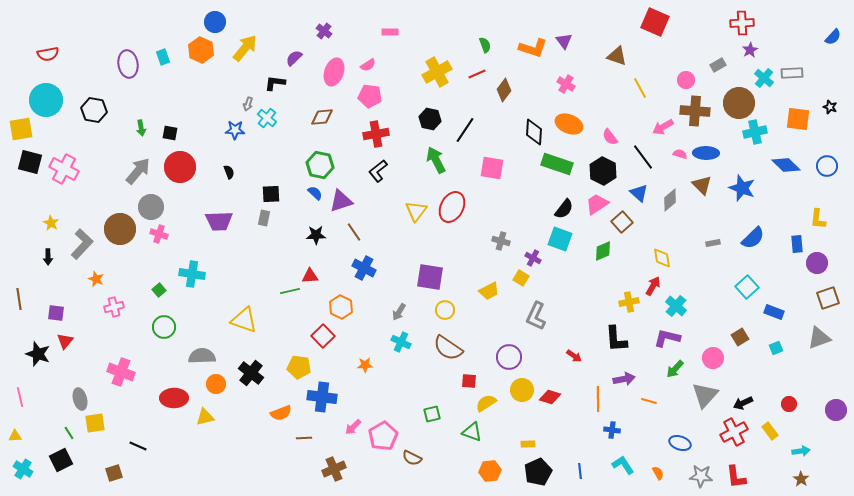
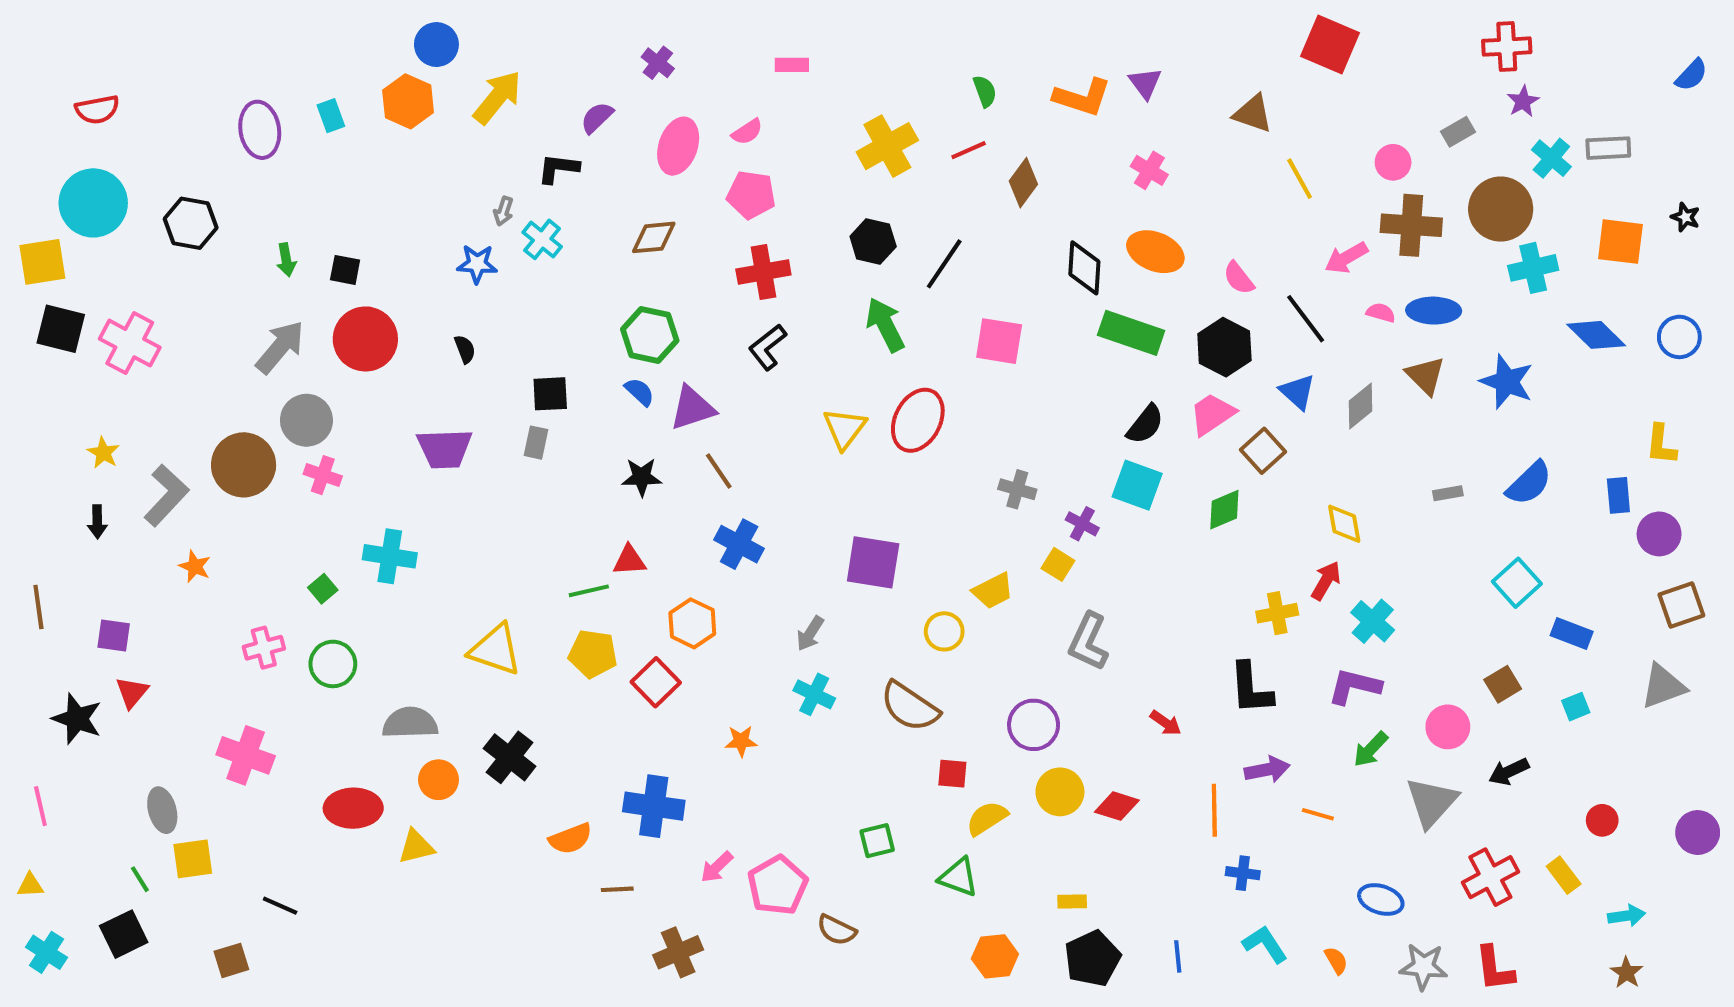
pink cross: (114, 307) -> (264, 648), moved
yellow circle: (445, 310) -> (944, 631), moved
yellow pentagon: (299, 367) -> (593, 654), moved
black arrow: (743, 403) -> (1509, 772), moved

